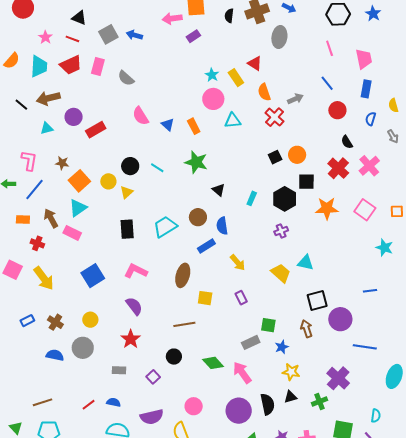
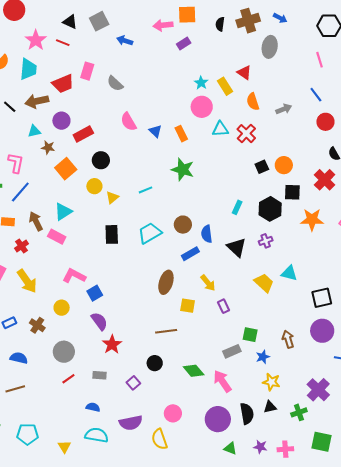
gray square: (108, 34) -> (99, 21), moved
pink star: (45, 37) -> (36, 40), size x1.5
red trapezoid: (71, 65) -> (63, 84), moved
red cross: (275, 117) -> (246, 134), moved
brown star: (62, 163) -> (48, 147), moved
black circle: (130, 166) -> (101, 160), moved
cyan line: (157, 168) -> (145, 190), moved, turned -56
orange square: (79, 181) -> (66, 169), moved
black triangle: (219, 190) -> (237, 247), moved, size x1.5
red cross: (37, 243) -> (22, 246), turned 32
yellow arrow: (238, 263) -> (208, 283), moved
pink L-shape: (136, 271) -> (74, 276), moved
blue square: (93, 276) -> (95, 293), moved, size x0.7
black square: (317, 301) -> (322, 298), moved
purple semicircle: (134, 306) -> (99, 321), moved
yellow circle: (90, 320) -> (62, 308), moved
blue semicircle: (55, 355) -> (19, 358), moved
brown line: (43, 402) -> (15, 389), moved
red line: (89, 405) -> (68, 379), moved

